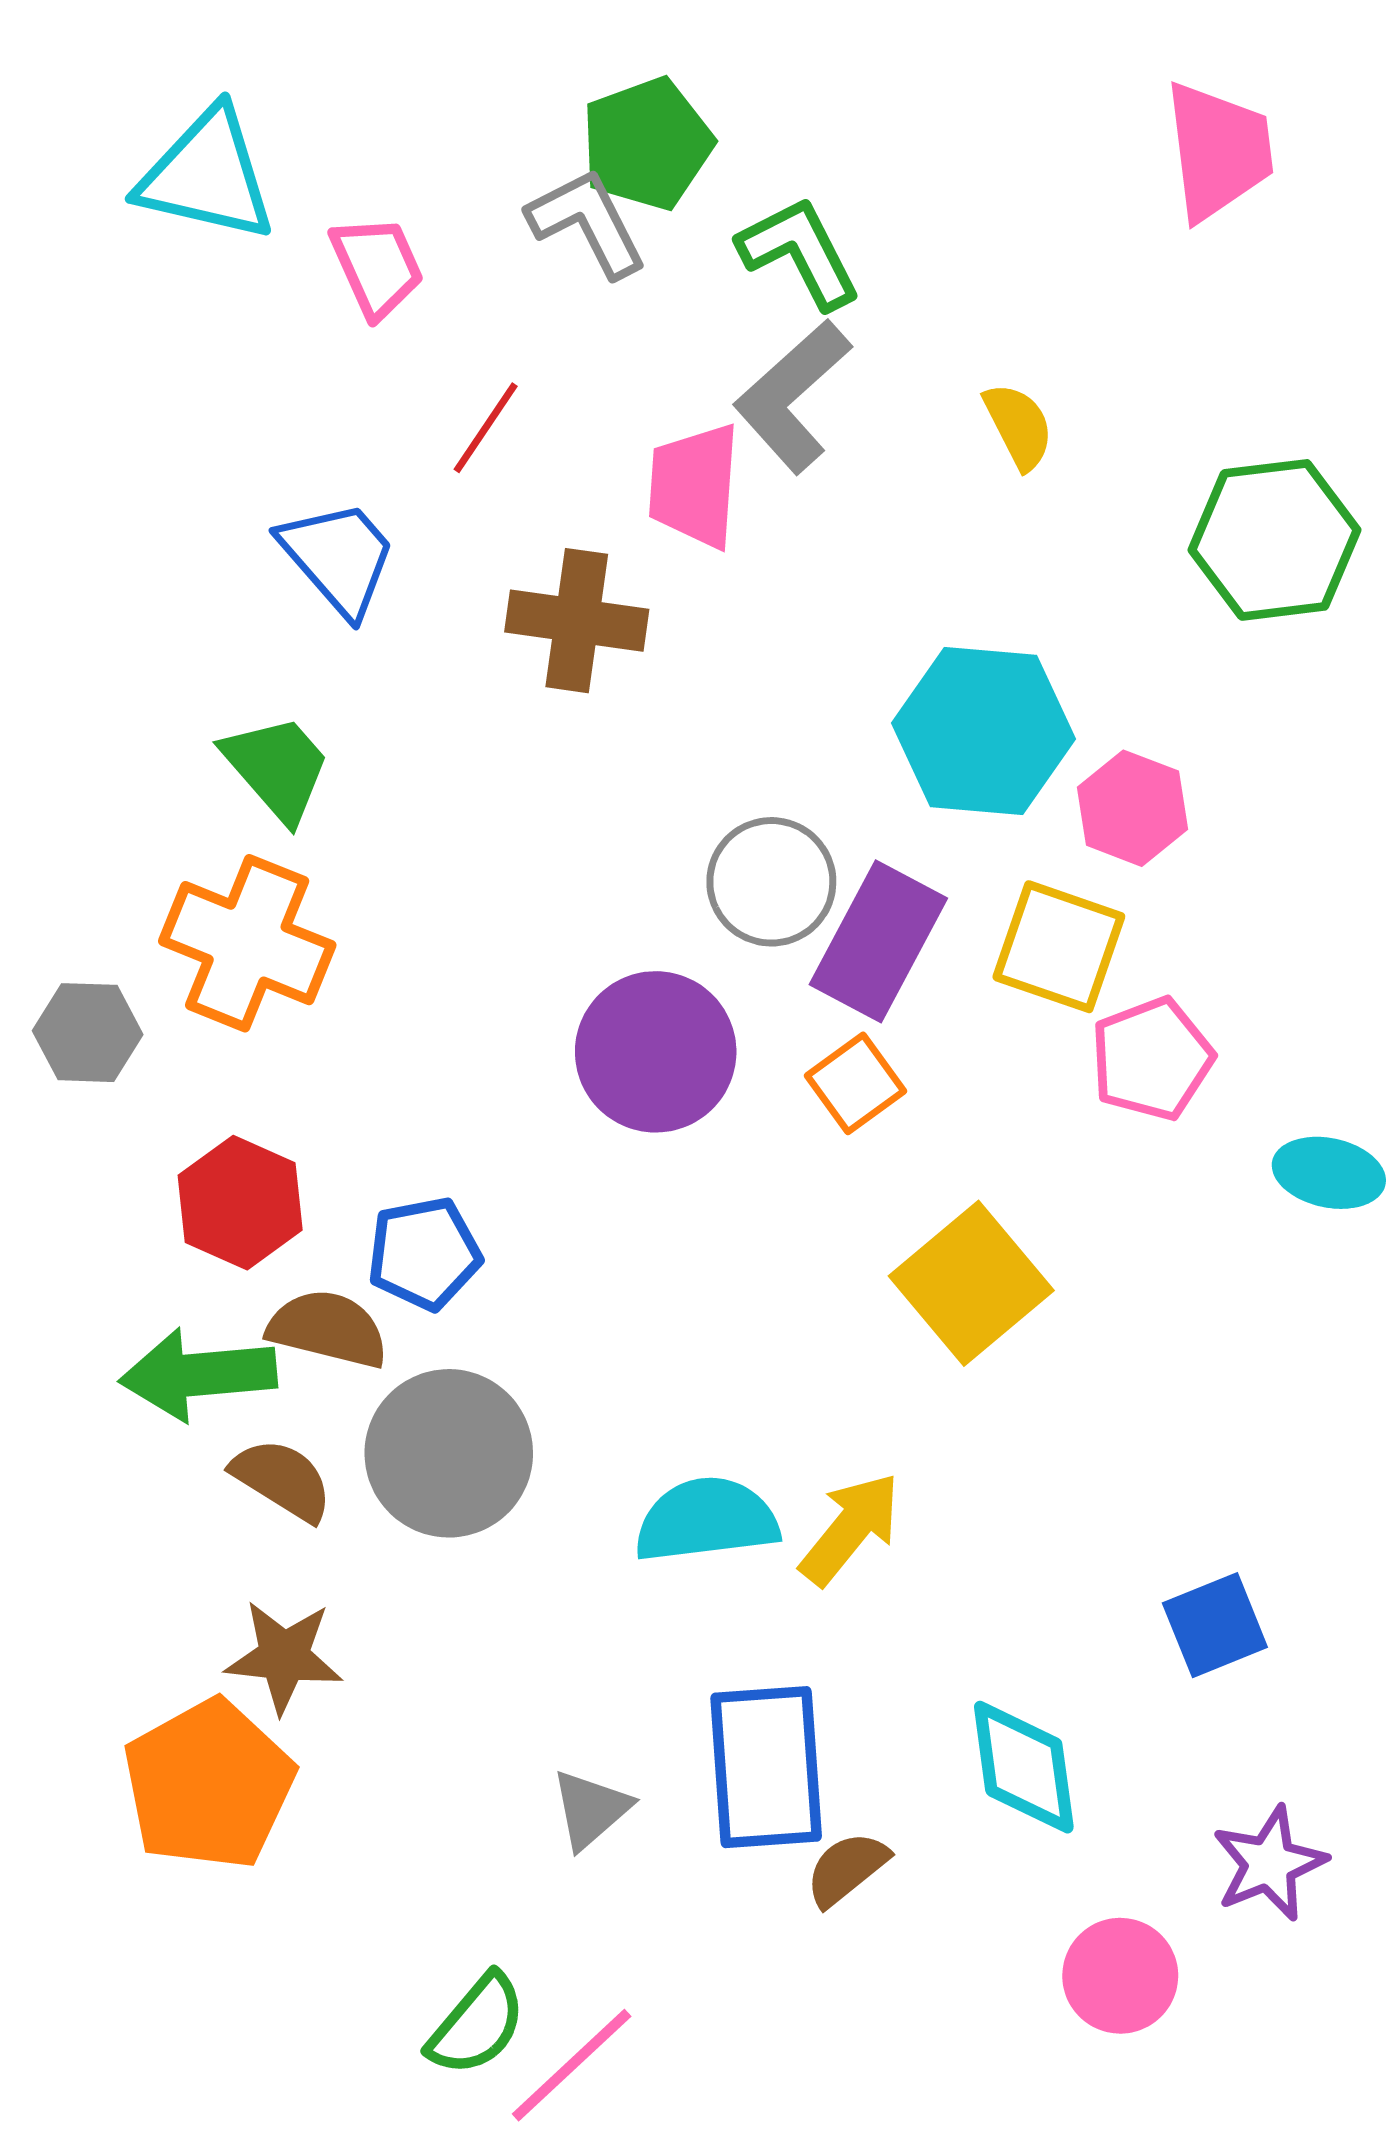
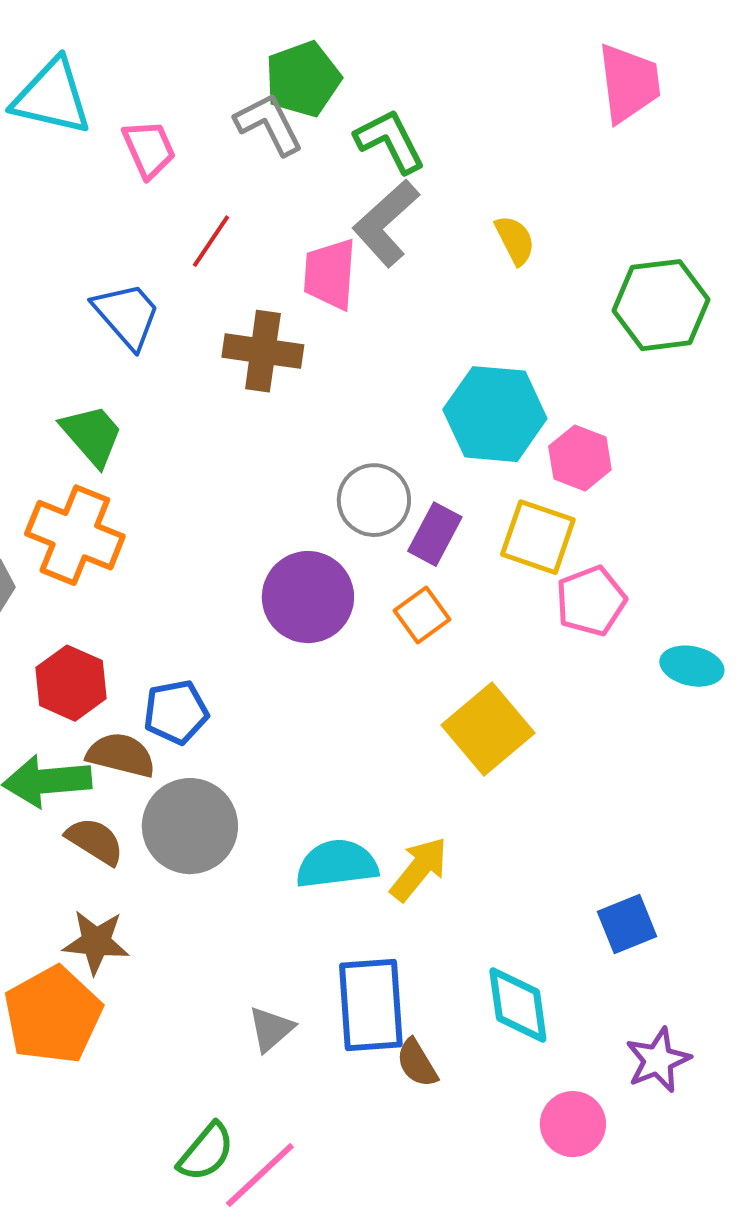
purple rectangle: (878, 941) -> (435, 534), size x0.7
brown semicircle: (847, 1869) -> (417, 1063), turned -82

